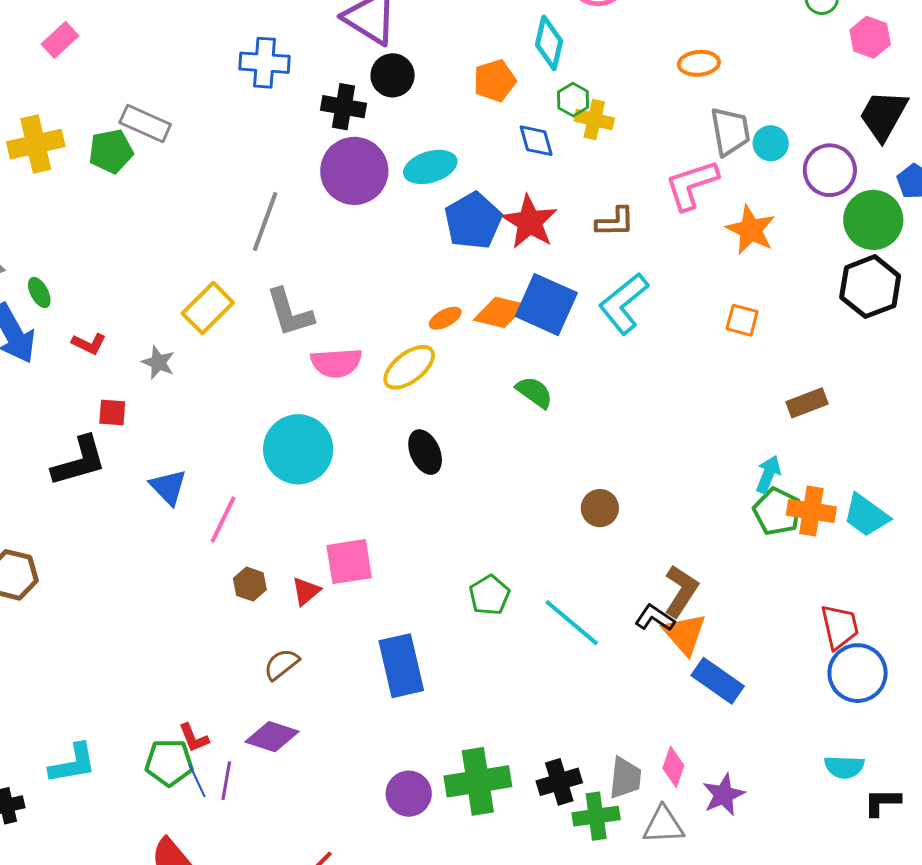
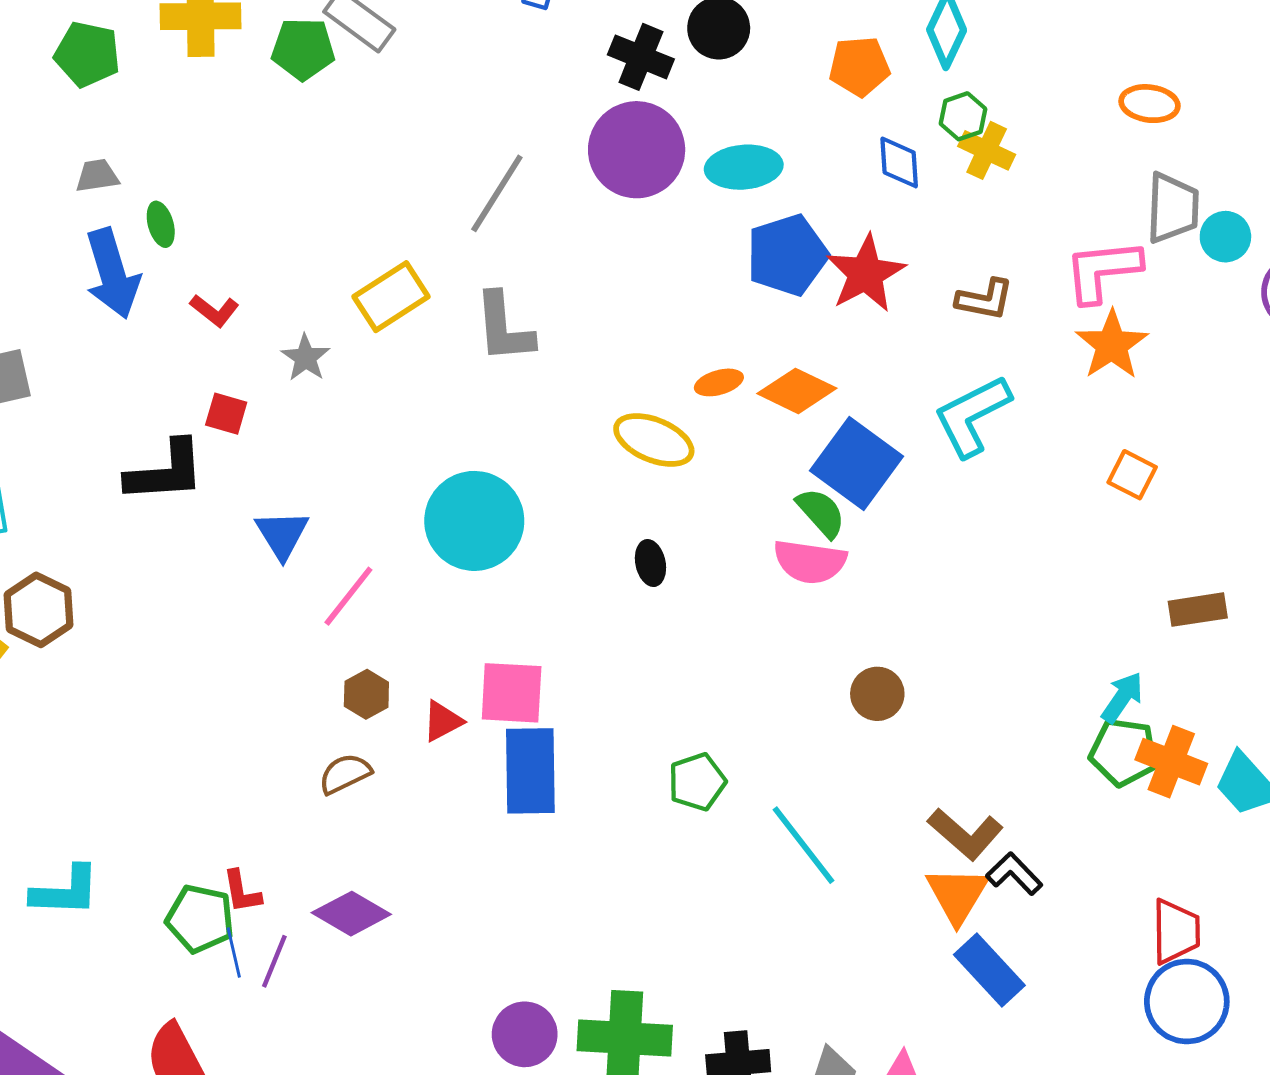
orange star: (751, 230) -> (1112, 345), moved
blue square: (546, 305) -> (856, 463), moved
pink semicircle: (336, 363) -> (810, 562), moved
yellow ellipse: (409, 367) -> (654, 440), turned 48
black ellipse: (425, 452) -> (650, 563), size x0.7
green pentagon: (777, 512) -> (1124, 752), turned -30
brown L-shape: (681, 591) -> (965, 834), turned 86
black L-shape: (655, 618) -> (1014, 874), moved
brown semicircle: (281, 664) -> (345, 774), moved
blue rectangle: (401, 666) -> (530, 771), moved

